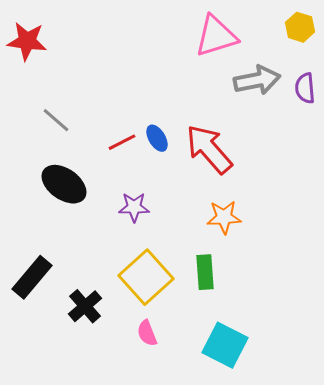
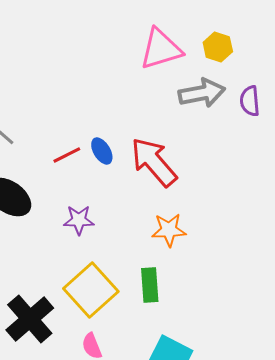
yellow hexagon: (300, 27) -> (218, 47), moved
black cross: (85, 306) -> (30, 319), size x1.4

